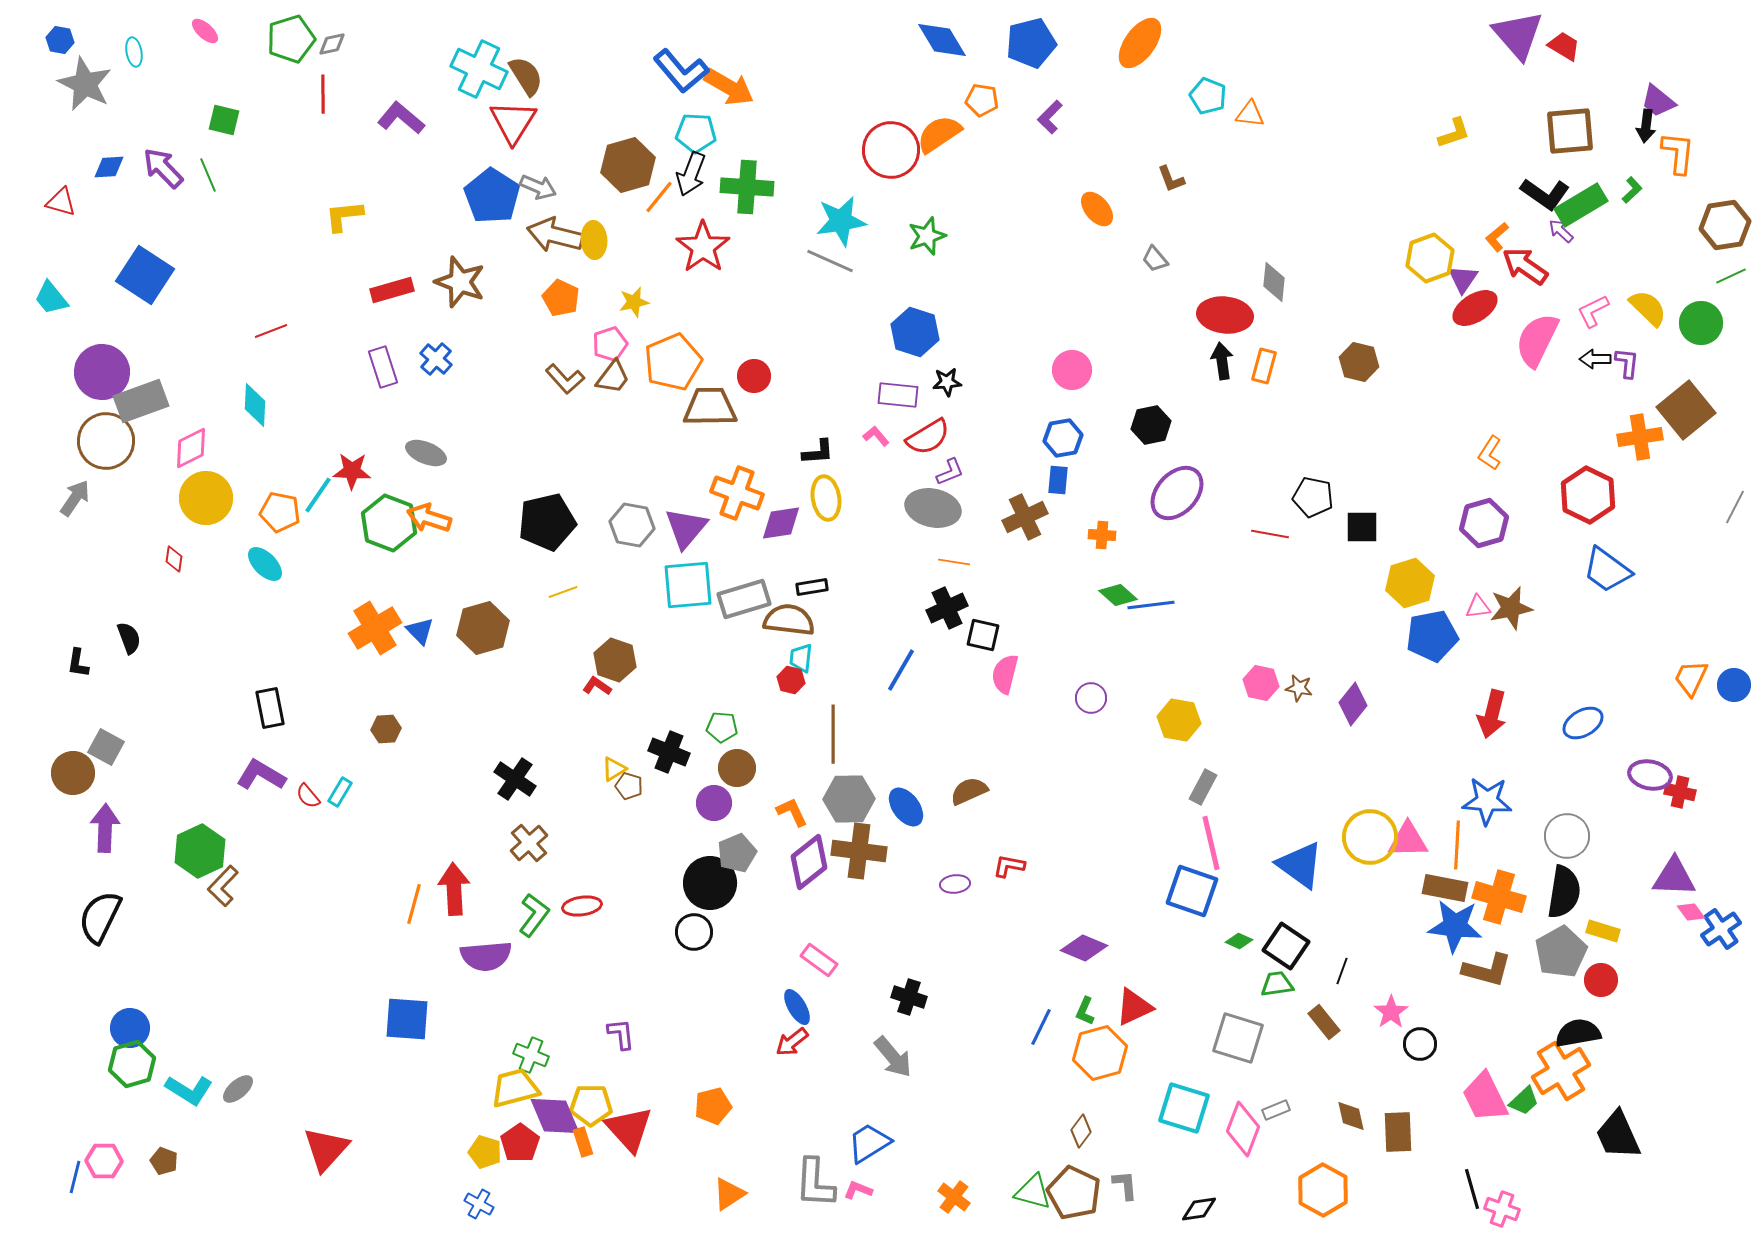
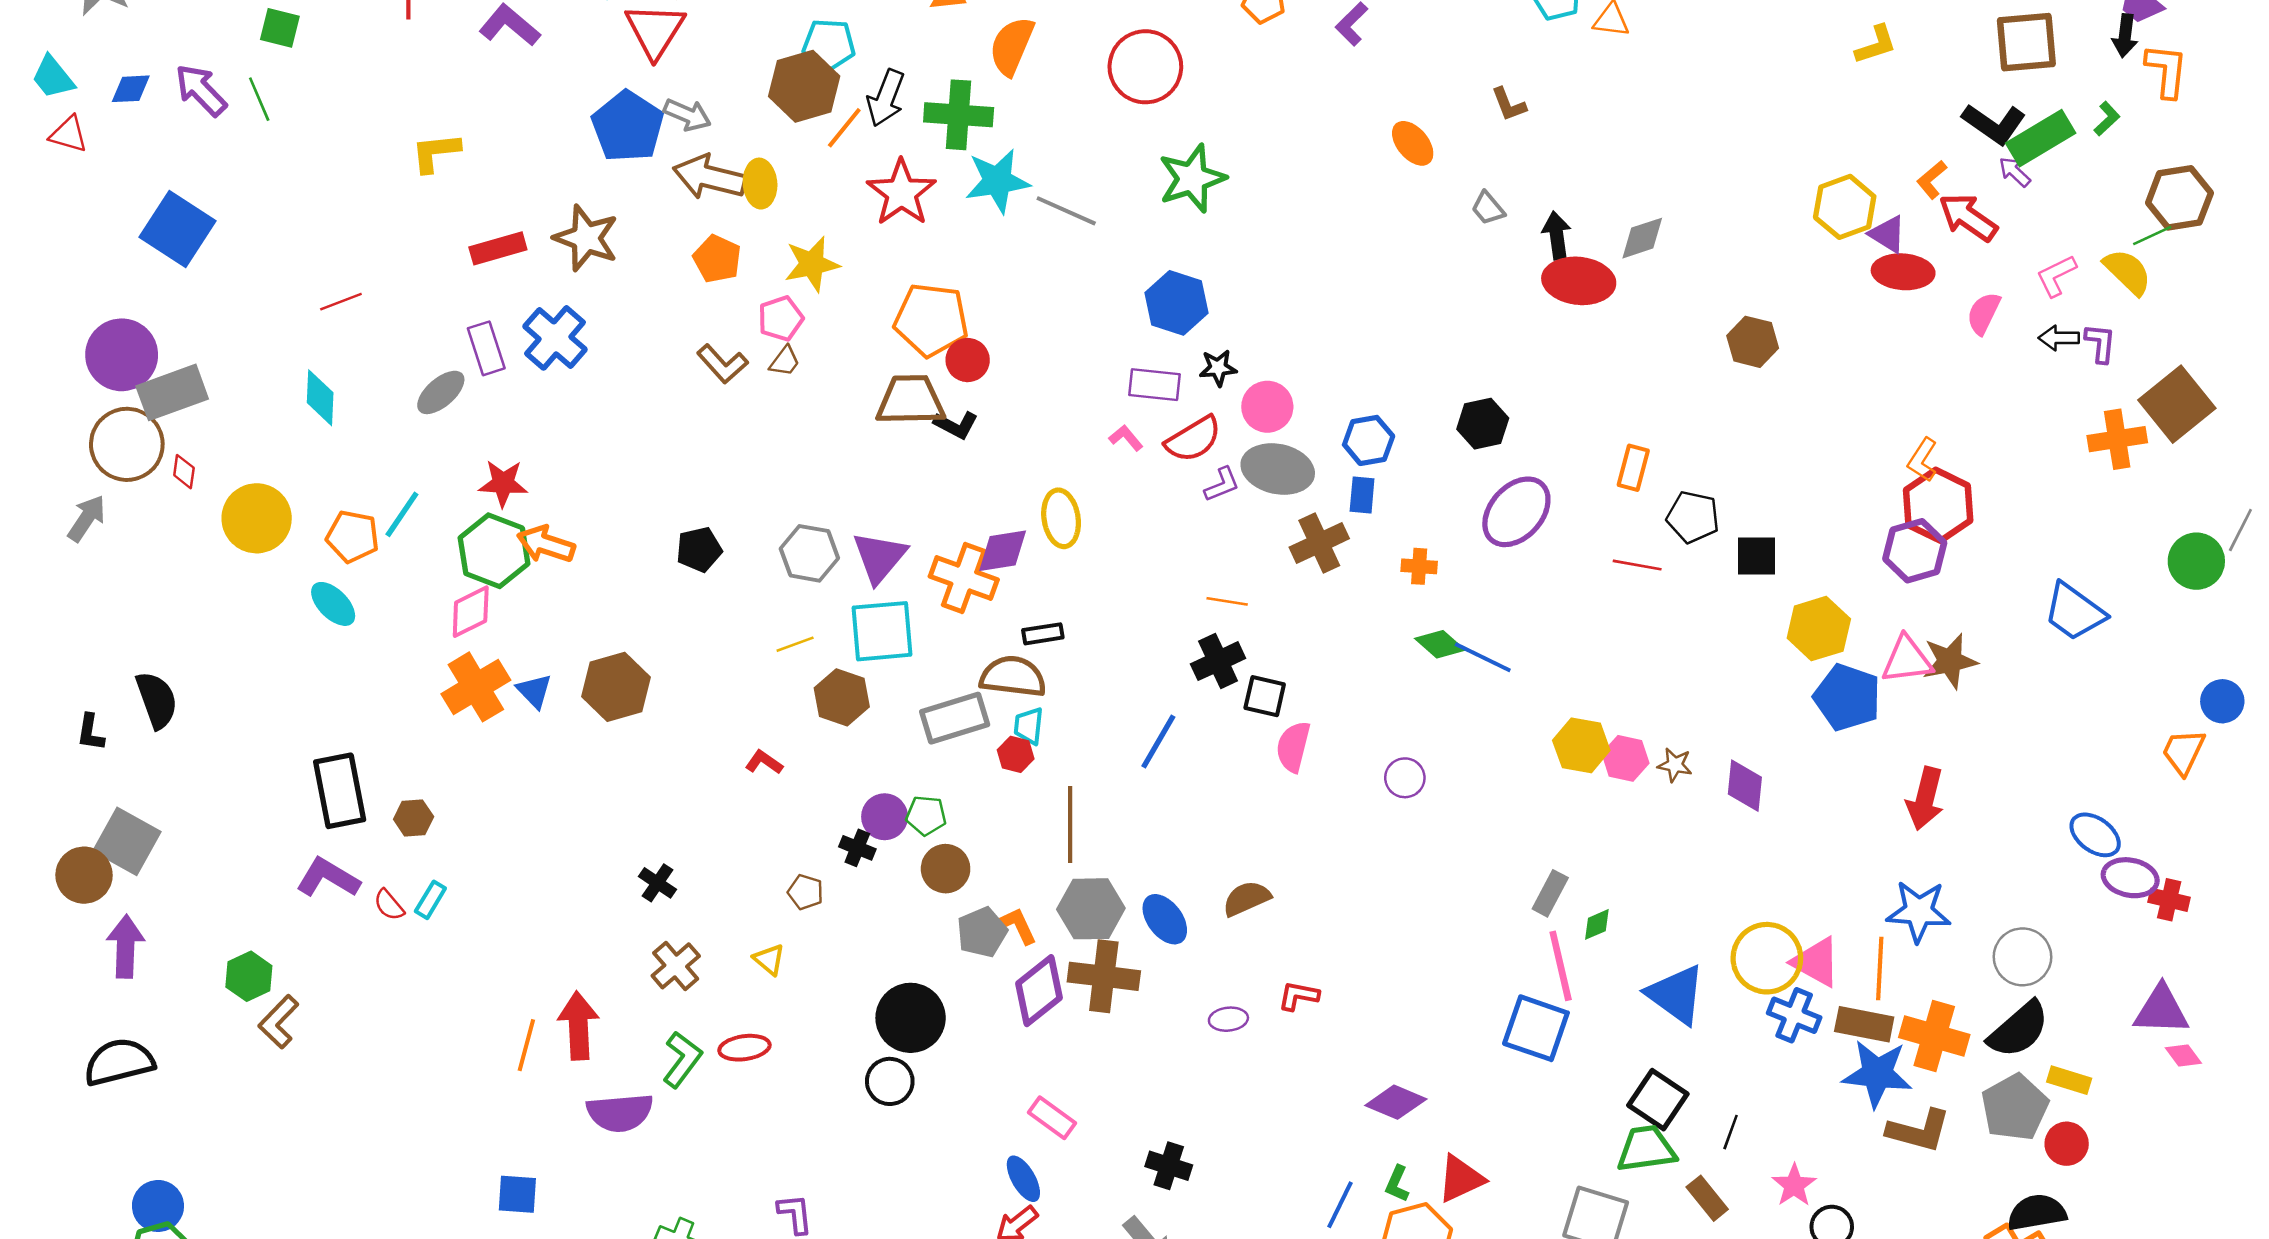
cyan pentagon: (696, 133) -> (829, 45), moved
orange semicircle: (939, 134) -> (1012, 46), moved, turned -33
cyan star: (841, 221) -> (997, 181), moved
brown hexagon: (1725, 225) -> (2179, 198), moved
green star: (927, 236) -> (1192, 178), size x1.4
green line: (1731, 276) -> (2152, 235), moved
purple triangle: (1463, 279) -> (1888, 234), turned -32
gray diamond: (1274, 282) -> (1642, 238), turned 66
cyan trapezoid: (51, 298) -> (53, 77), moved
yellow star: (634, 302) -> (812, 264), size x1.4
red ellipse: (1475, 308) -> (1903, 272), turned 36
green circle: (1701, 323) -> (2196, 561), moved
pink semicircle: (1537, 340) -> (1984, 313), size x0.6
blue cross: (436, 359) -> (555, 338), size x1.5
black arrow: (1222, 361) -> (1557, 235), moved
orange pentagon: (673, 362) -> (931, 320), moved, turned 30
orange rectangle: (1264, 366) -> (1633, 468), moved
pink circle: (1072, 370) -> (1267, 407), moved
brown trapezoid: (613, 377) -> (785, 361), size x0.7
pink diamond: (191, 448) -> (471, 612), moved
black L-shape: (818, 452) -> (956, 425), moved, turned 32
gray ellipse: (426, 453) -> (441, 392), moved, turned -63
red star: (352, 471) -> (503, 483), moved
orange cross: (737, 493) -> (964, 578), moved
red hexagon: (1588, 495) -> (1938, 505), moved
gray ellipse: (933, 508) -> (1278, 469), moved
black pentagon: (547, 522) -> (699, 549), size x0.6
red diamond: (174, 559) -> (184, 472), moved
yellow line: (563, 592) -> (795, 644), moved
gray rectangle: (744, 599) -> (955, 718), moved
blue line: (1151, 605) -> (1483, 657), turned 33
pink triangle: (1478, 607) -> (1907, 660), size x1.6
blue pentagon: (1432, 636) -> (1847, 697), turned 30
black semicircle: (129, 638) -> (157, 700), size x1.4
brown hexagon: (615, 660) -> (842, 697), moved
blue circle: (1734, 685) -> (2222, 701), moved
purple diamond: (1353, 704) -> (1745, 786), turned -33
black rectangle: (270, 708) -> (340, 791), size x1.4
yellow hexagon: (1179, 720) -> (1581, 745), moved
blue ellipse: (1583, 723) -> (2095, 835), moved, turned 66
brown hexagon: (386, 729) -> (414, 818), moved
gray square: (106, 747) -> (127, 841), size x1.4
black cross: (669, 752) -> (857, 848), size x0.7
yellow triangle: (614, 769) -> (769, 959), moved, turned -48
black cross: (515, 779) -> (658, 883), size x0.7
purple circle: (714, 803) -> (885, 817), moved
pink triangle: (1408, 840) -> (1816, 962), turned 30
green hexagon: (200, 851) -> (249, 976), size x0.7
gray pentagon: (737, 853) -> (982, 932), moved
black semicircle: (1564, 892) -> (2019, 1030), turned 40
black semicircle: (100, 917) -> (119, 1062), turned 50
blue cross: (1721, 929) -> (1794, 1015), moved, turned -33
green diamond: (1239, 941) -> (1597, 924), moved, turned -48
green trapezoid: (1277, 984) -> (1646, 1149), size x1.4
blue square: (407, 1019) -> (517, 1194), size x0.7

